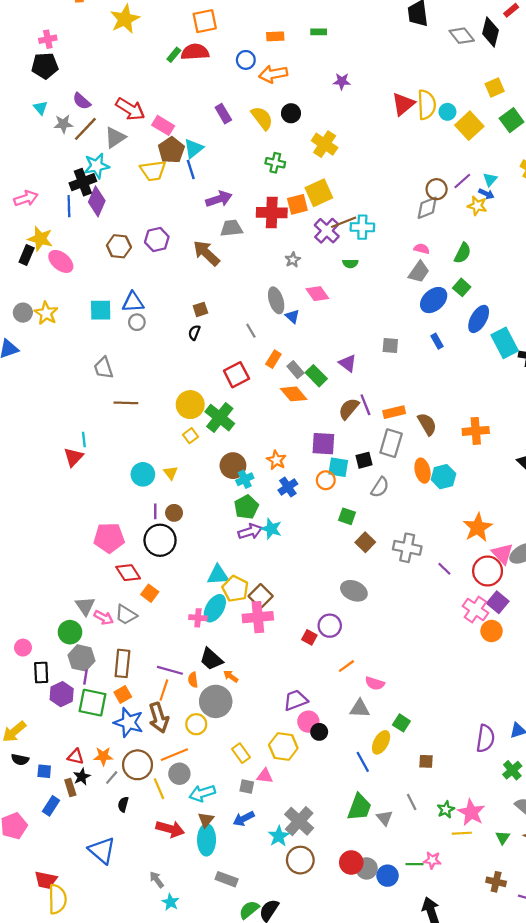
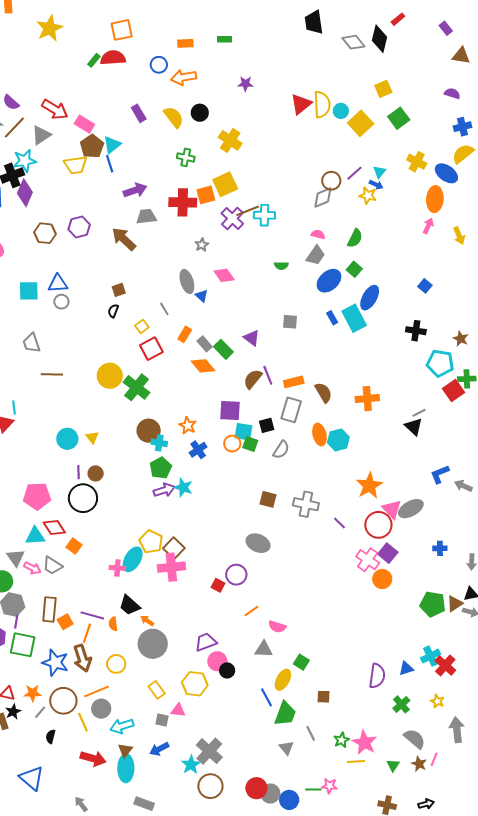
green semicircle: (350, 263) -> (281, 266), moved
cyan rectangle: (505, 343) -> (354, 318), moved
yellow square: (190, 436) -> (142, 326), moved
cyan cross: (245, 479) -> (159, 443), turned 35
green square: (347, 516) -> (250, 444), moved
brown square: (365, 542) -> (268, 499), turned -30
cyan triangle: (218, 575) -> (35, 536), moved
orange square: (123, 695) -> (65, 622), moved
gray circle: (216, 701) -> (153, 644), moved
green trapezoid: (359, 807) -> (285, 714), moved

